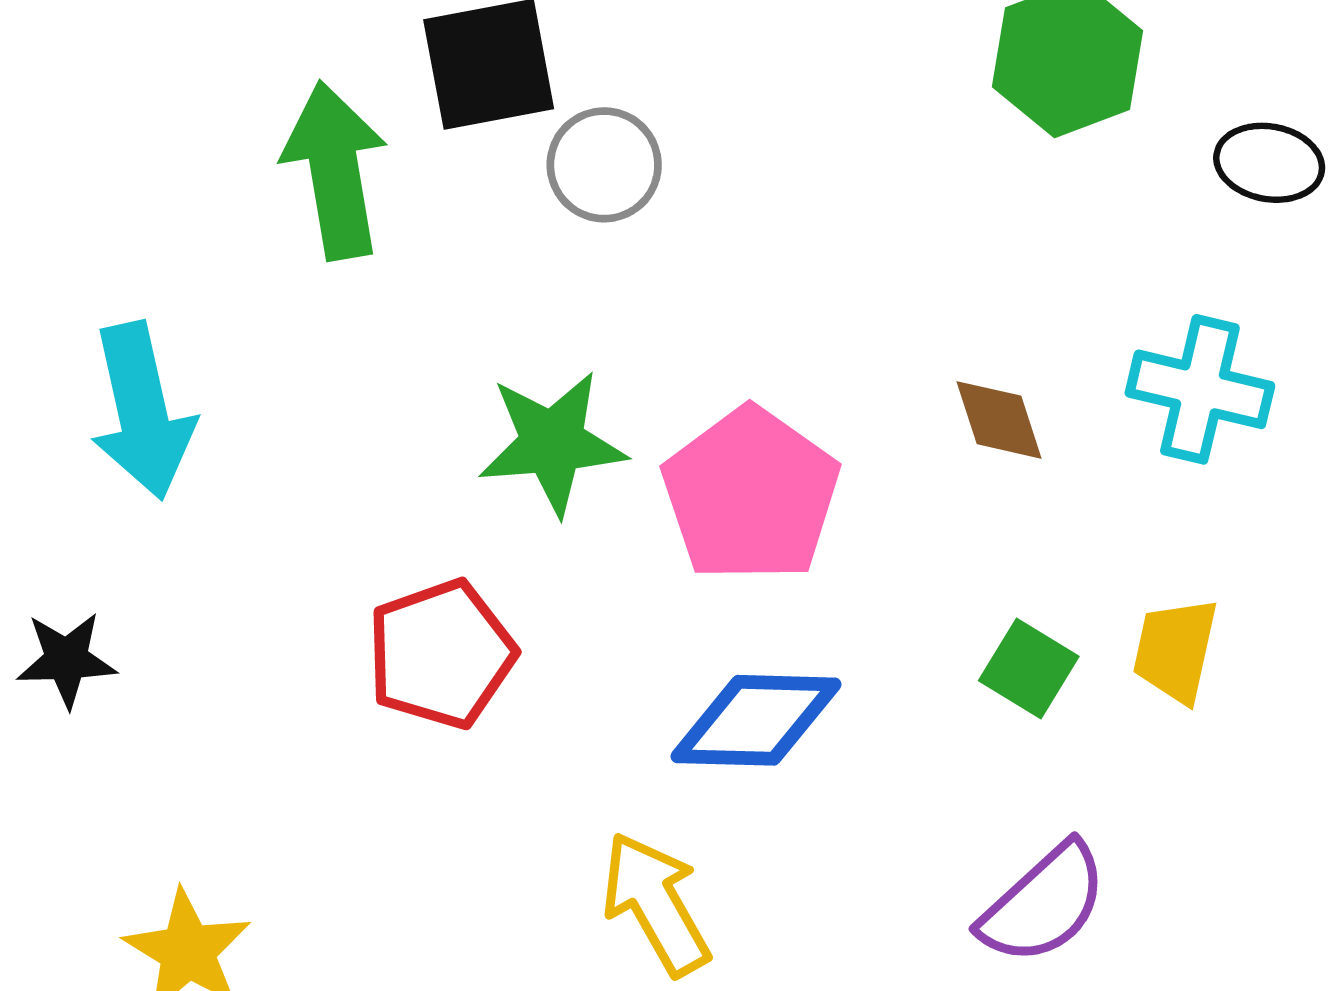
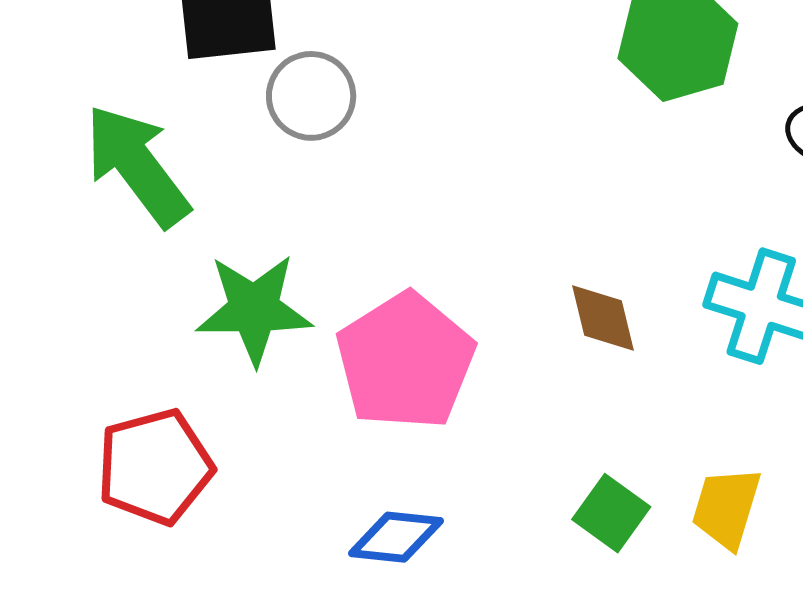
green arrow: (335, 170) -> (137, 165), moved, turned -32
blue diamond: (756, 720) -> (396, 537), size x0.7

